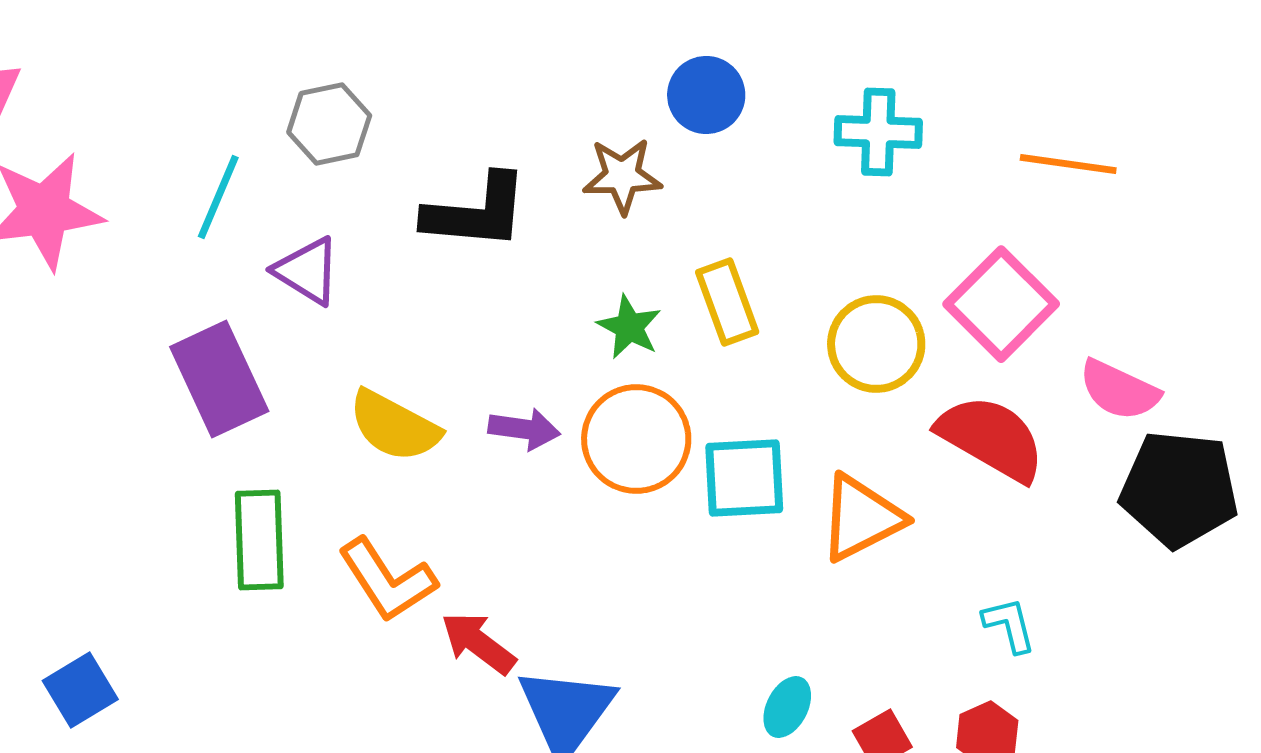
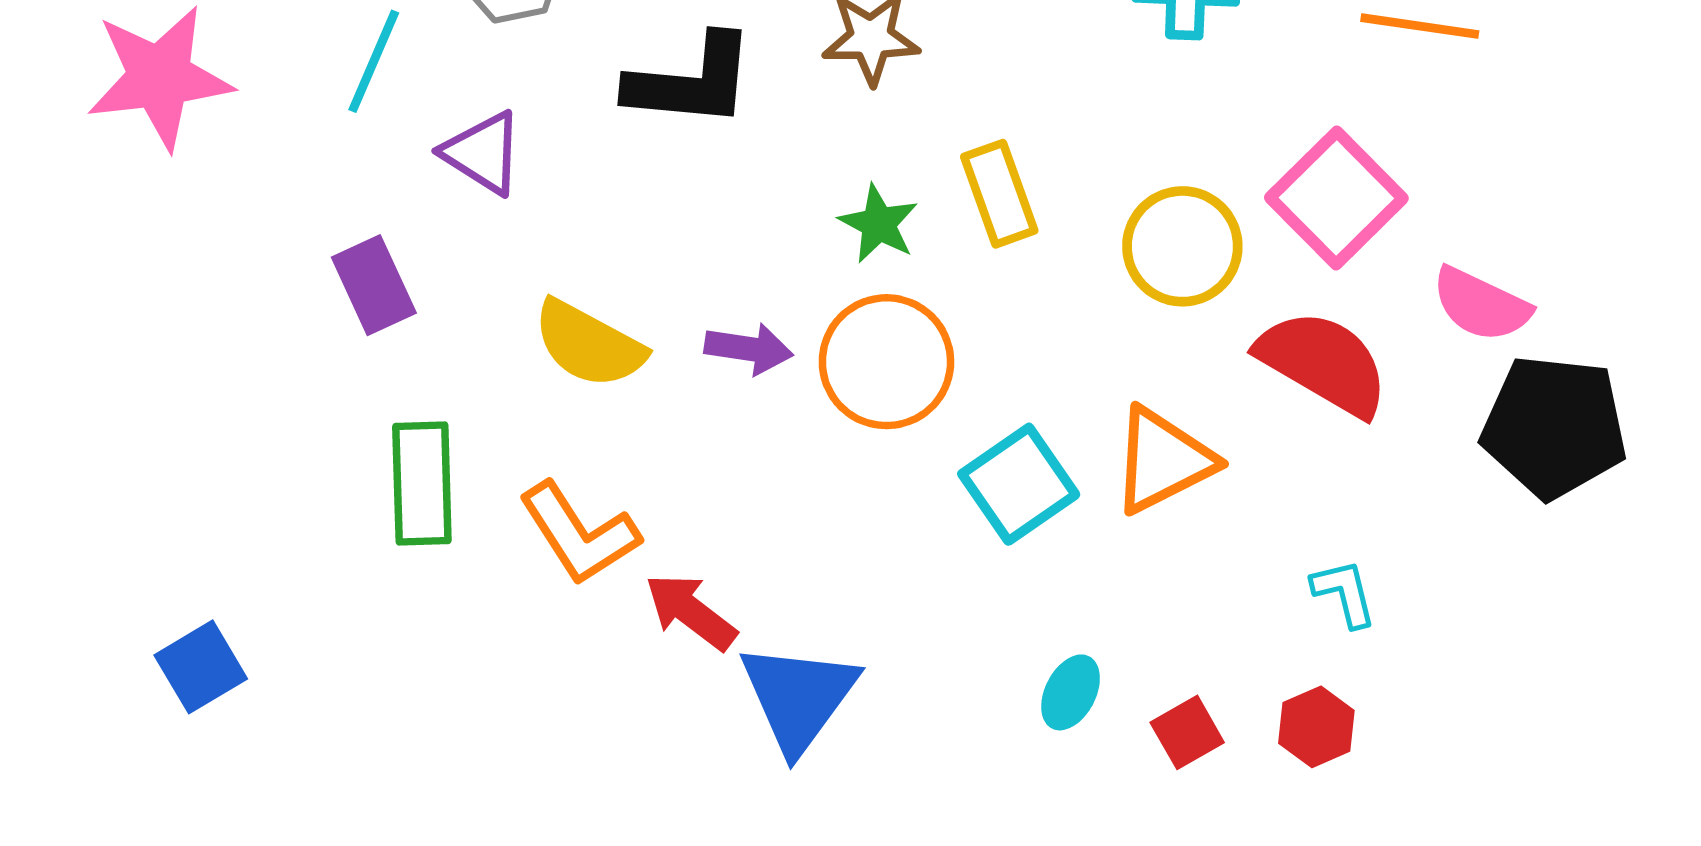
purple rectangle: (219, 379) -> (374, 285), size x0.7
cyan square: (744, 478) -> (1019, 484), moved, turned -32

